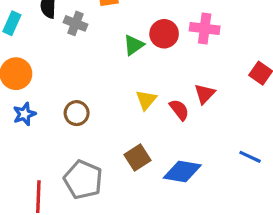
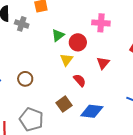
red circle: (164, 34) -> (78, 42), moved
yellow triangle: (146, 100) -> (66, 60), moved
red semicircle: (179, 110) -> (80, 80), moved

